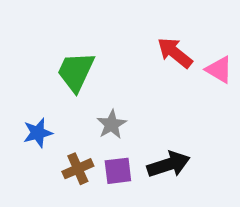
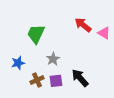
black arrow: (169, 164) -> (80, 78), turned -114

